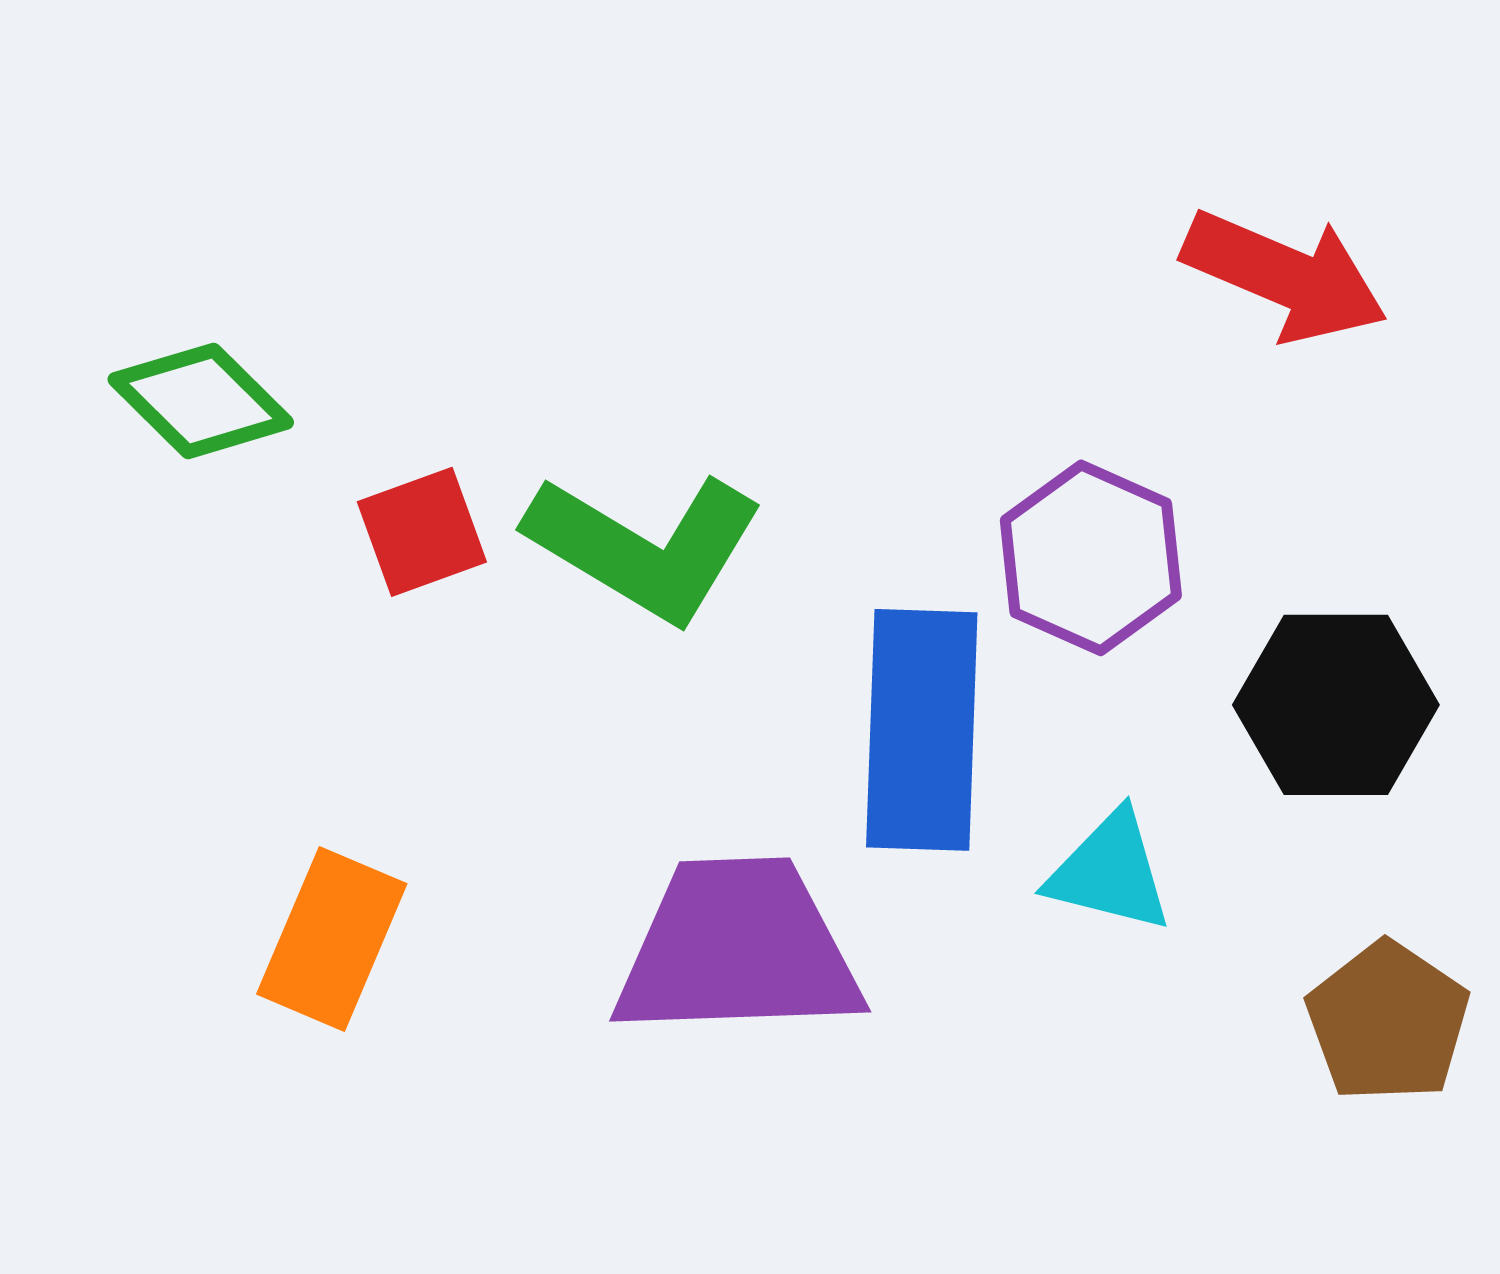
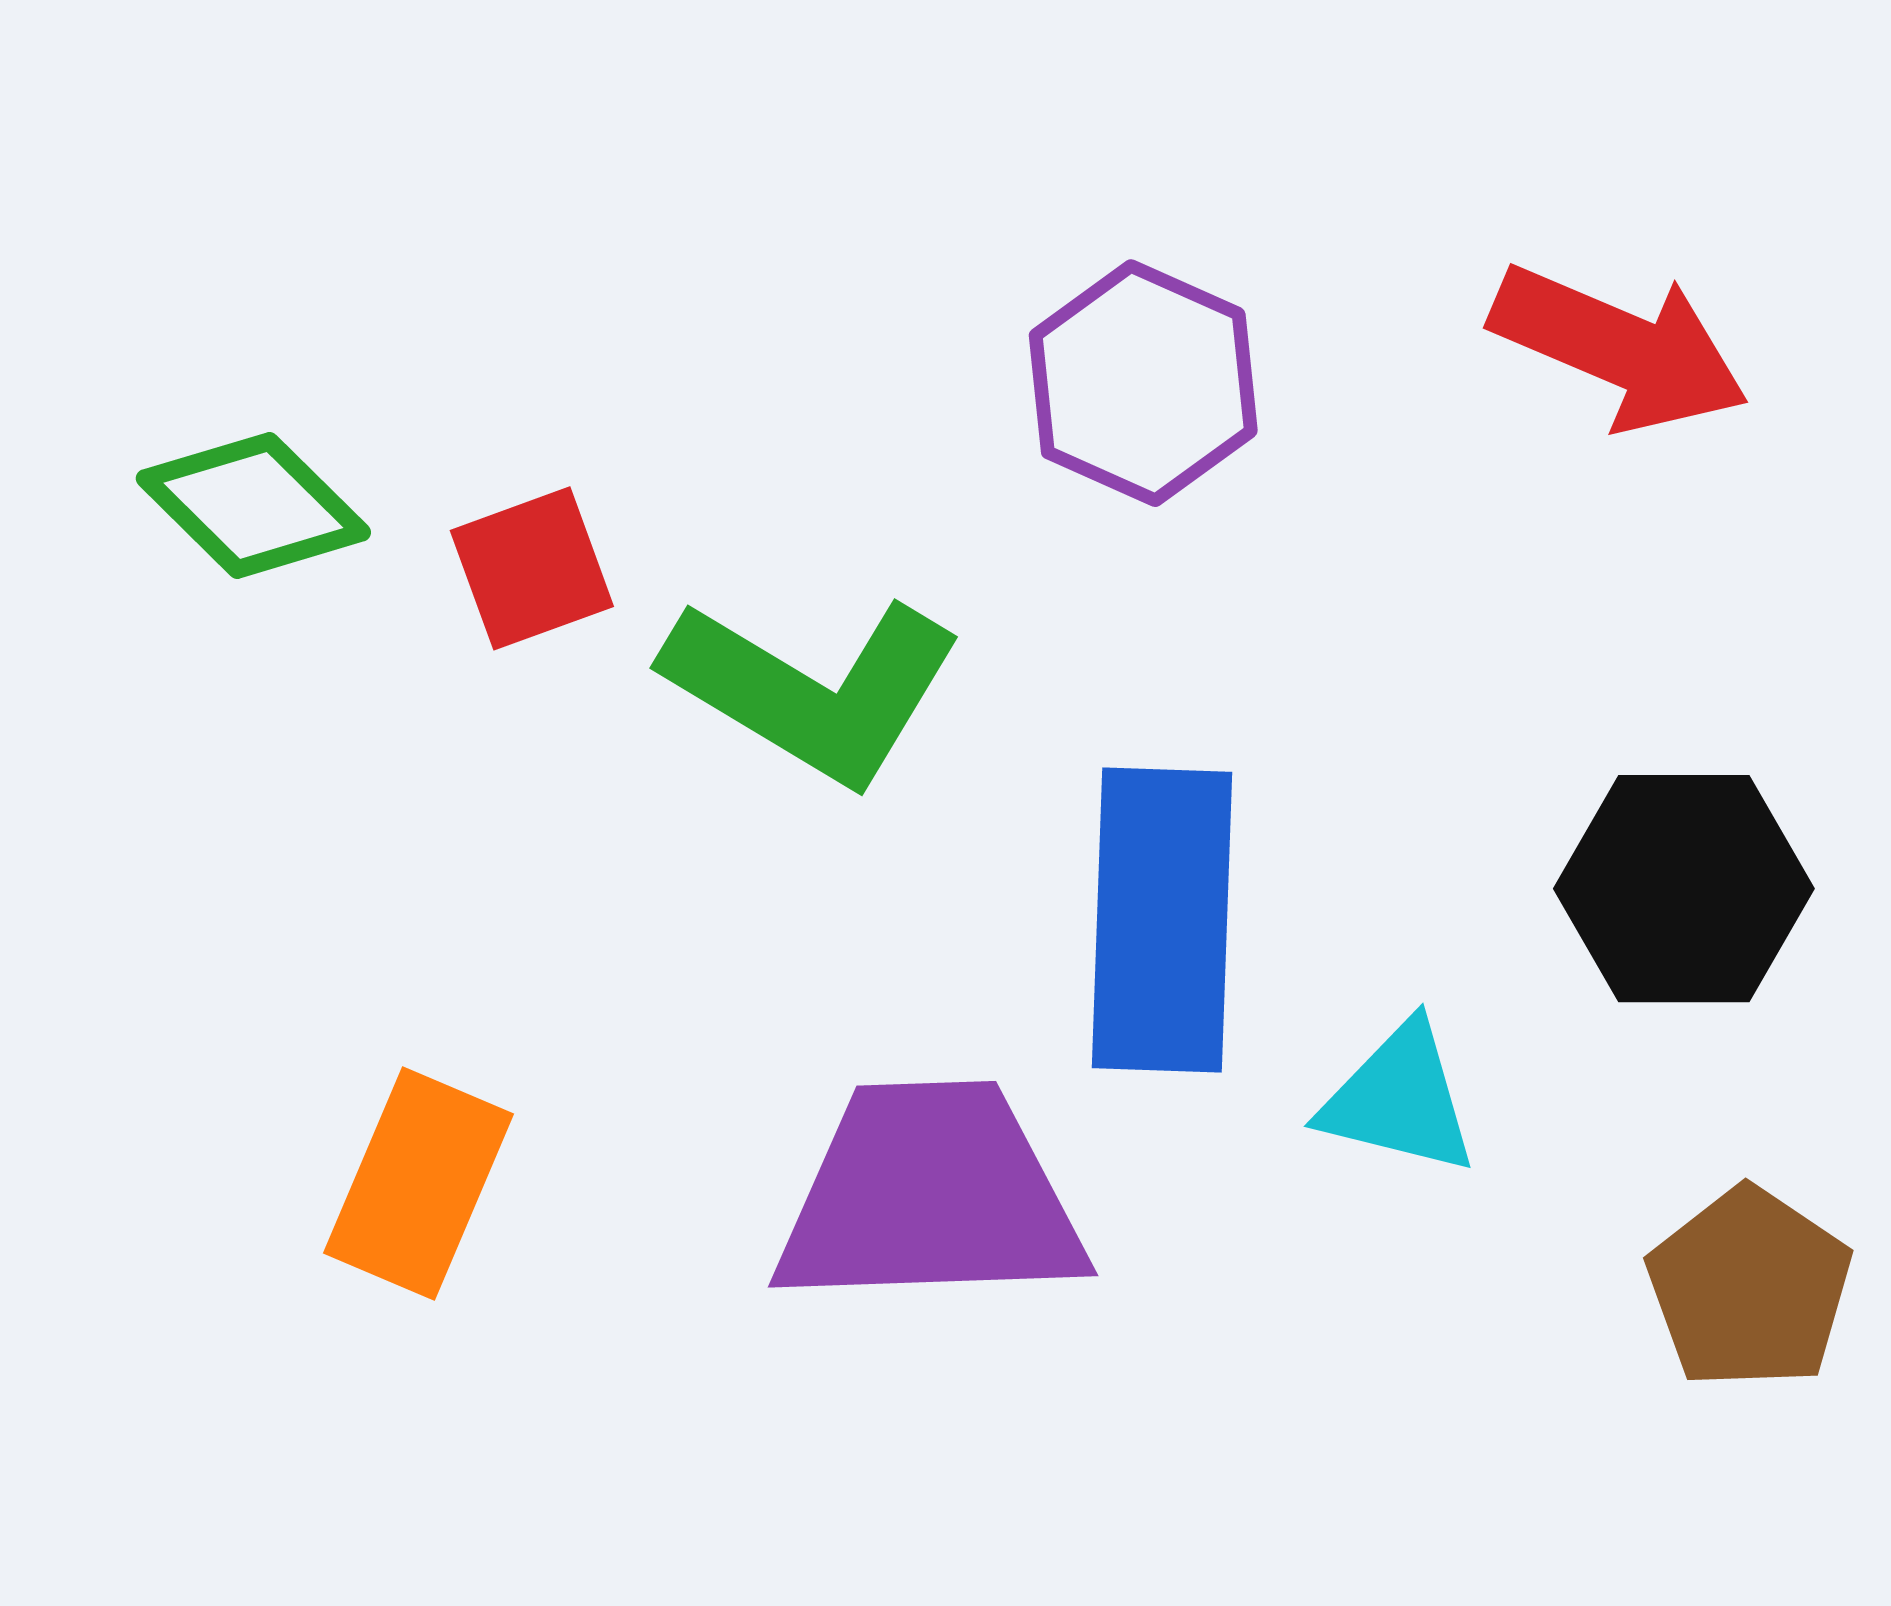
red square: (422, 532) -> (532, 568), moved
purple hexagon: (1091, 558) -> (1143, 383), moved

